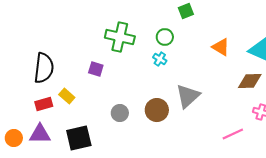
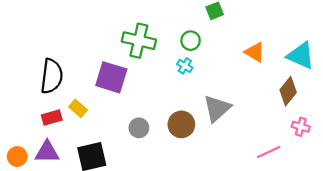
purple square: (96, 69) -> (111, 77), size x1.8
brown diamond: (250, 81) -> (288, 91), turned -50

